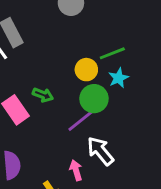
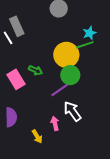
yellow circle: (86, 70) -> (66, 55), size x1.6
cyan star: (118, 78) -> (89, 33), moved

